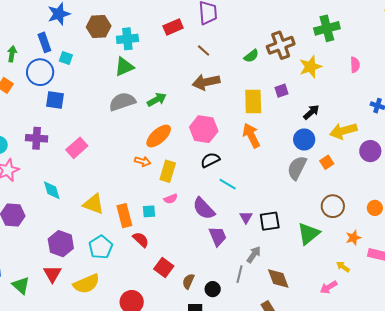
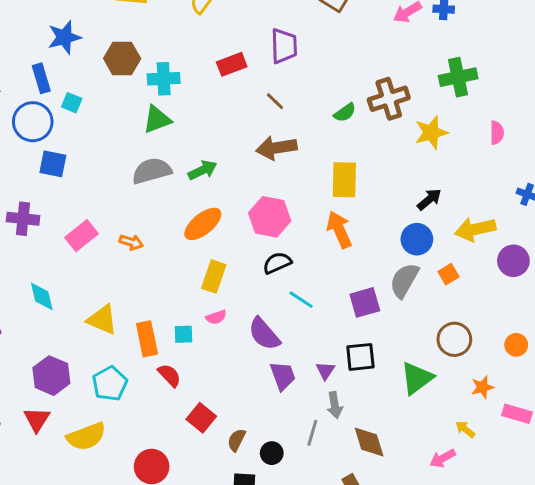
purple square: (282, 91) -> (365, 302), moved, size x1.5
orange arrow: (143, 161) -> (131, 242), moved
purple triangle: (246, 217) -> (325, 371), moved
gray arrow: (254, 255) -> (335, 405), turned 132

